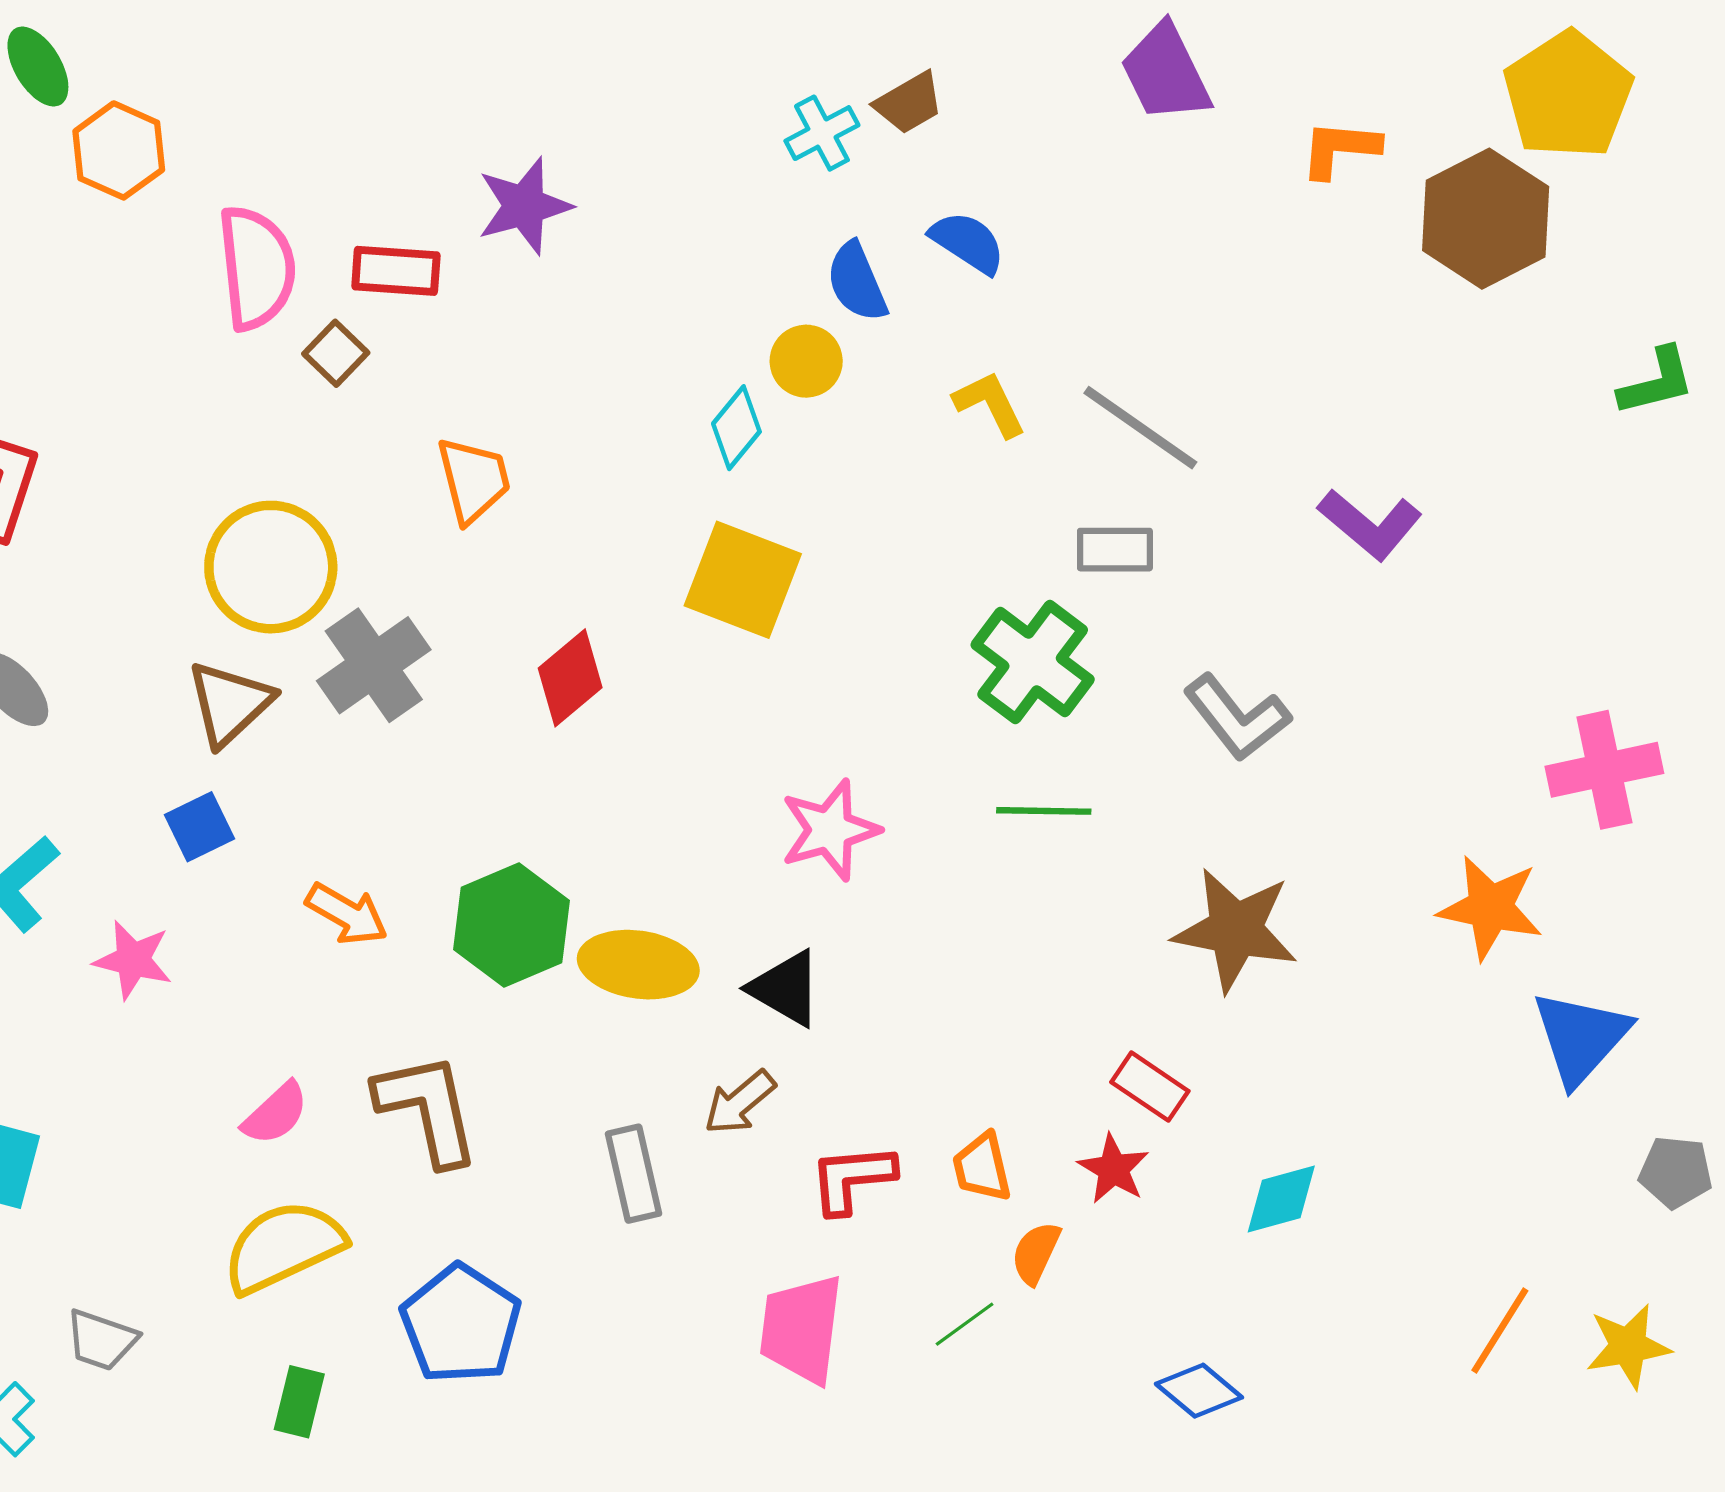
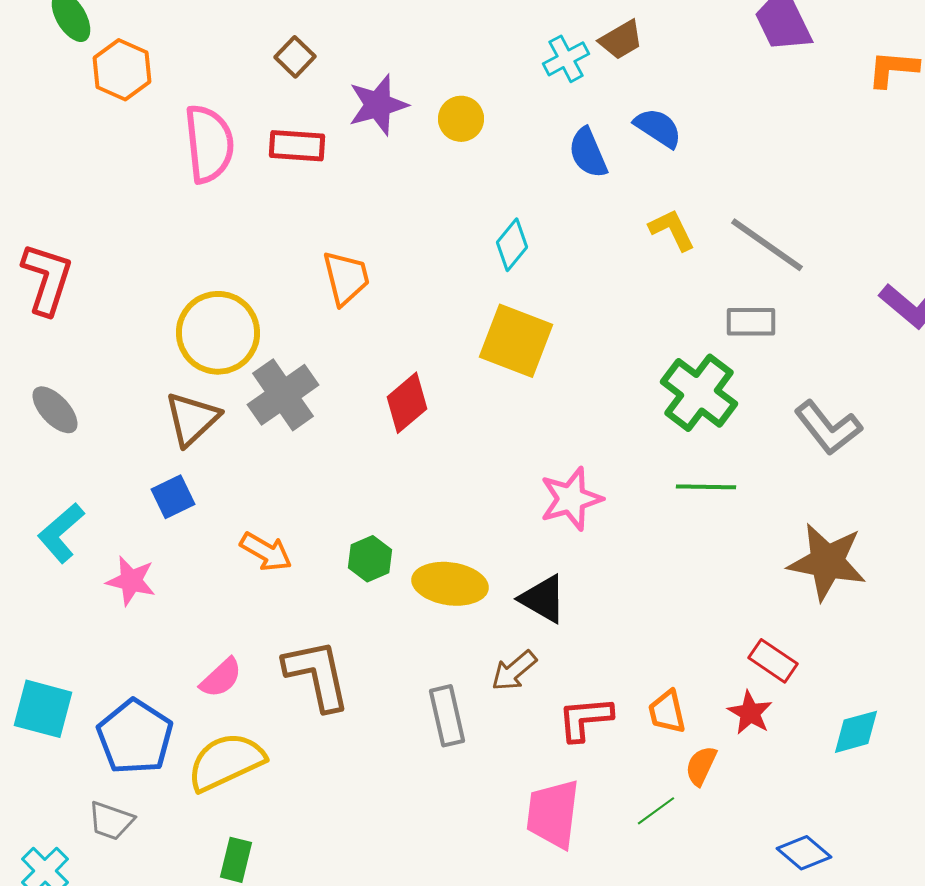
brown square: (336, 353) -> (295, 57), moved
yellow circle: (806, 361) -> (461, 119), moved
green hexagon: (512, 925) -> (370, 559), size x0.6
blue pentagon: (461, 1324) -> (135, 737), moved

